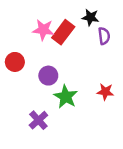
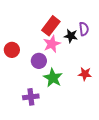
black star: (90, 17) -> (71, 36), moved
pink star: (43, 30) -> (52, 44), moved, turned -30
purple cross: (38, 120) -> (31, 97), turned 35

